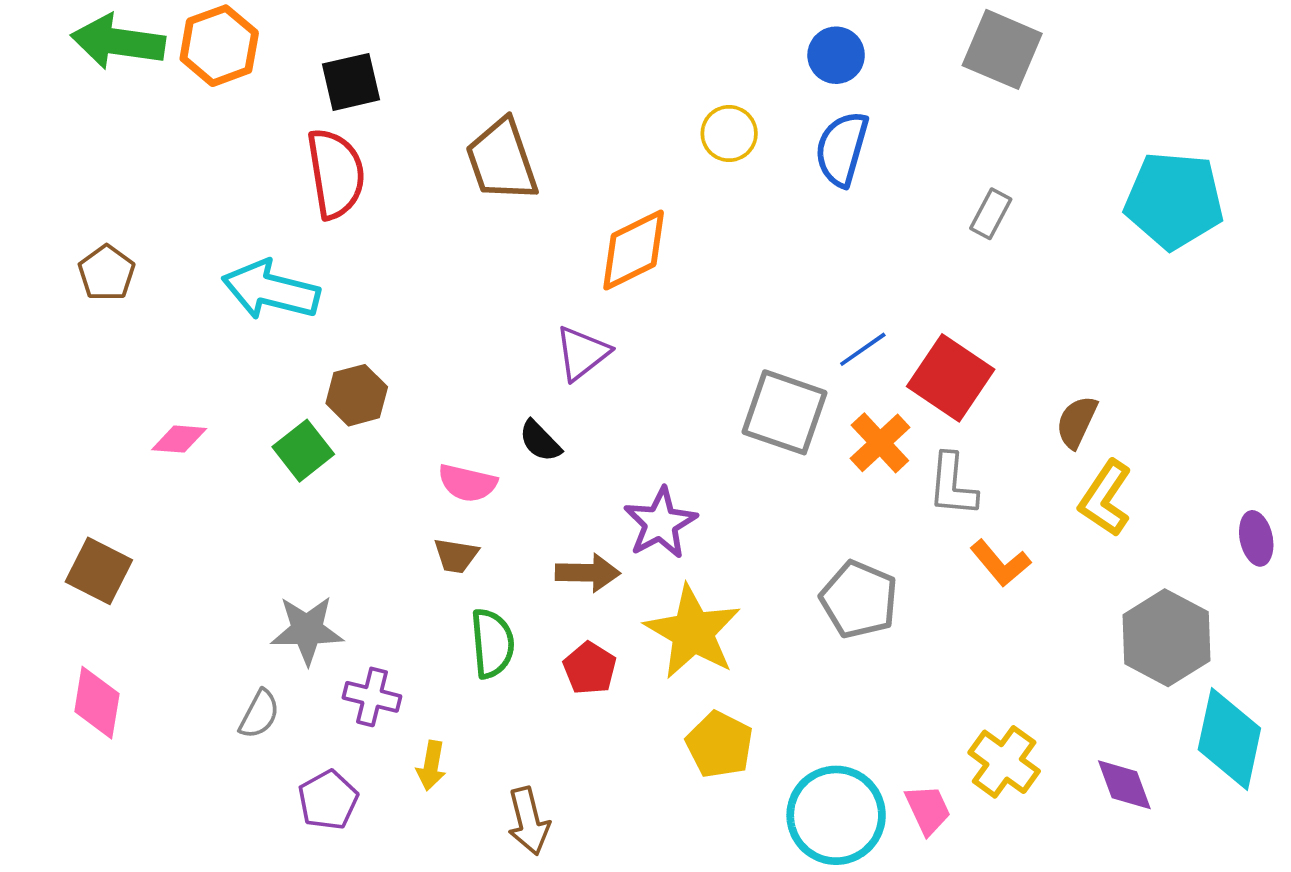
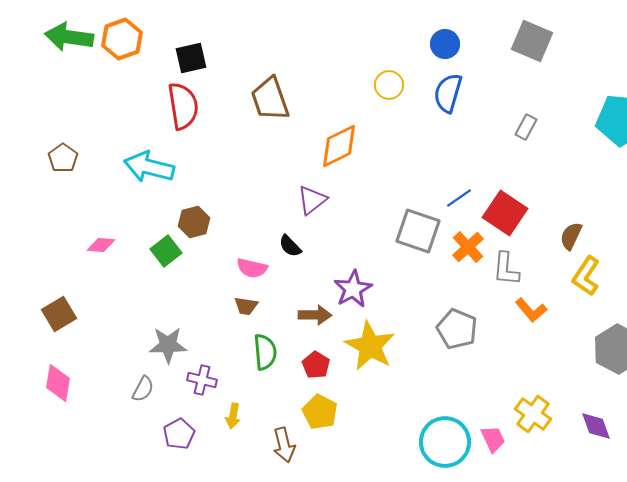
brown square: (99, 571) -> (59, 314), turned 32
yellow pentagon: (720, 745) -> (320, 412), moved

